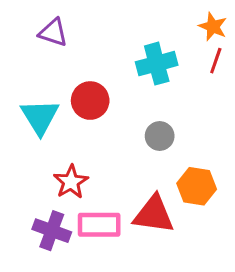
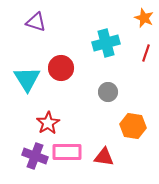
red line: (216, 61) -> (146, 53), moved
red triangle: (154, 214) -> (104, 157), moved, size x0.7

